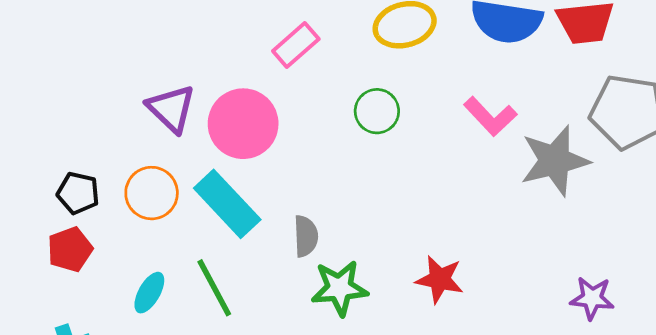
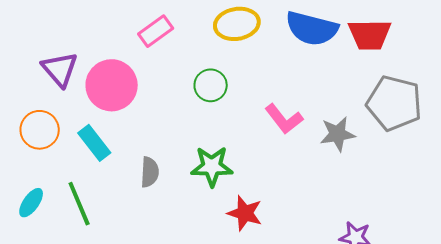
pink L-shape: (490, 116) -> (284, 119), moved
gray star: (555, 161) -> (338, 134), size x0.7
cyan rectangle: (227, 204) -> (94, 143), size x0.7
green star: (340, 288) -> (212, 166), moved

